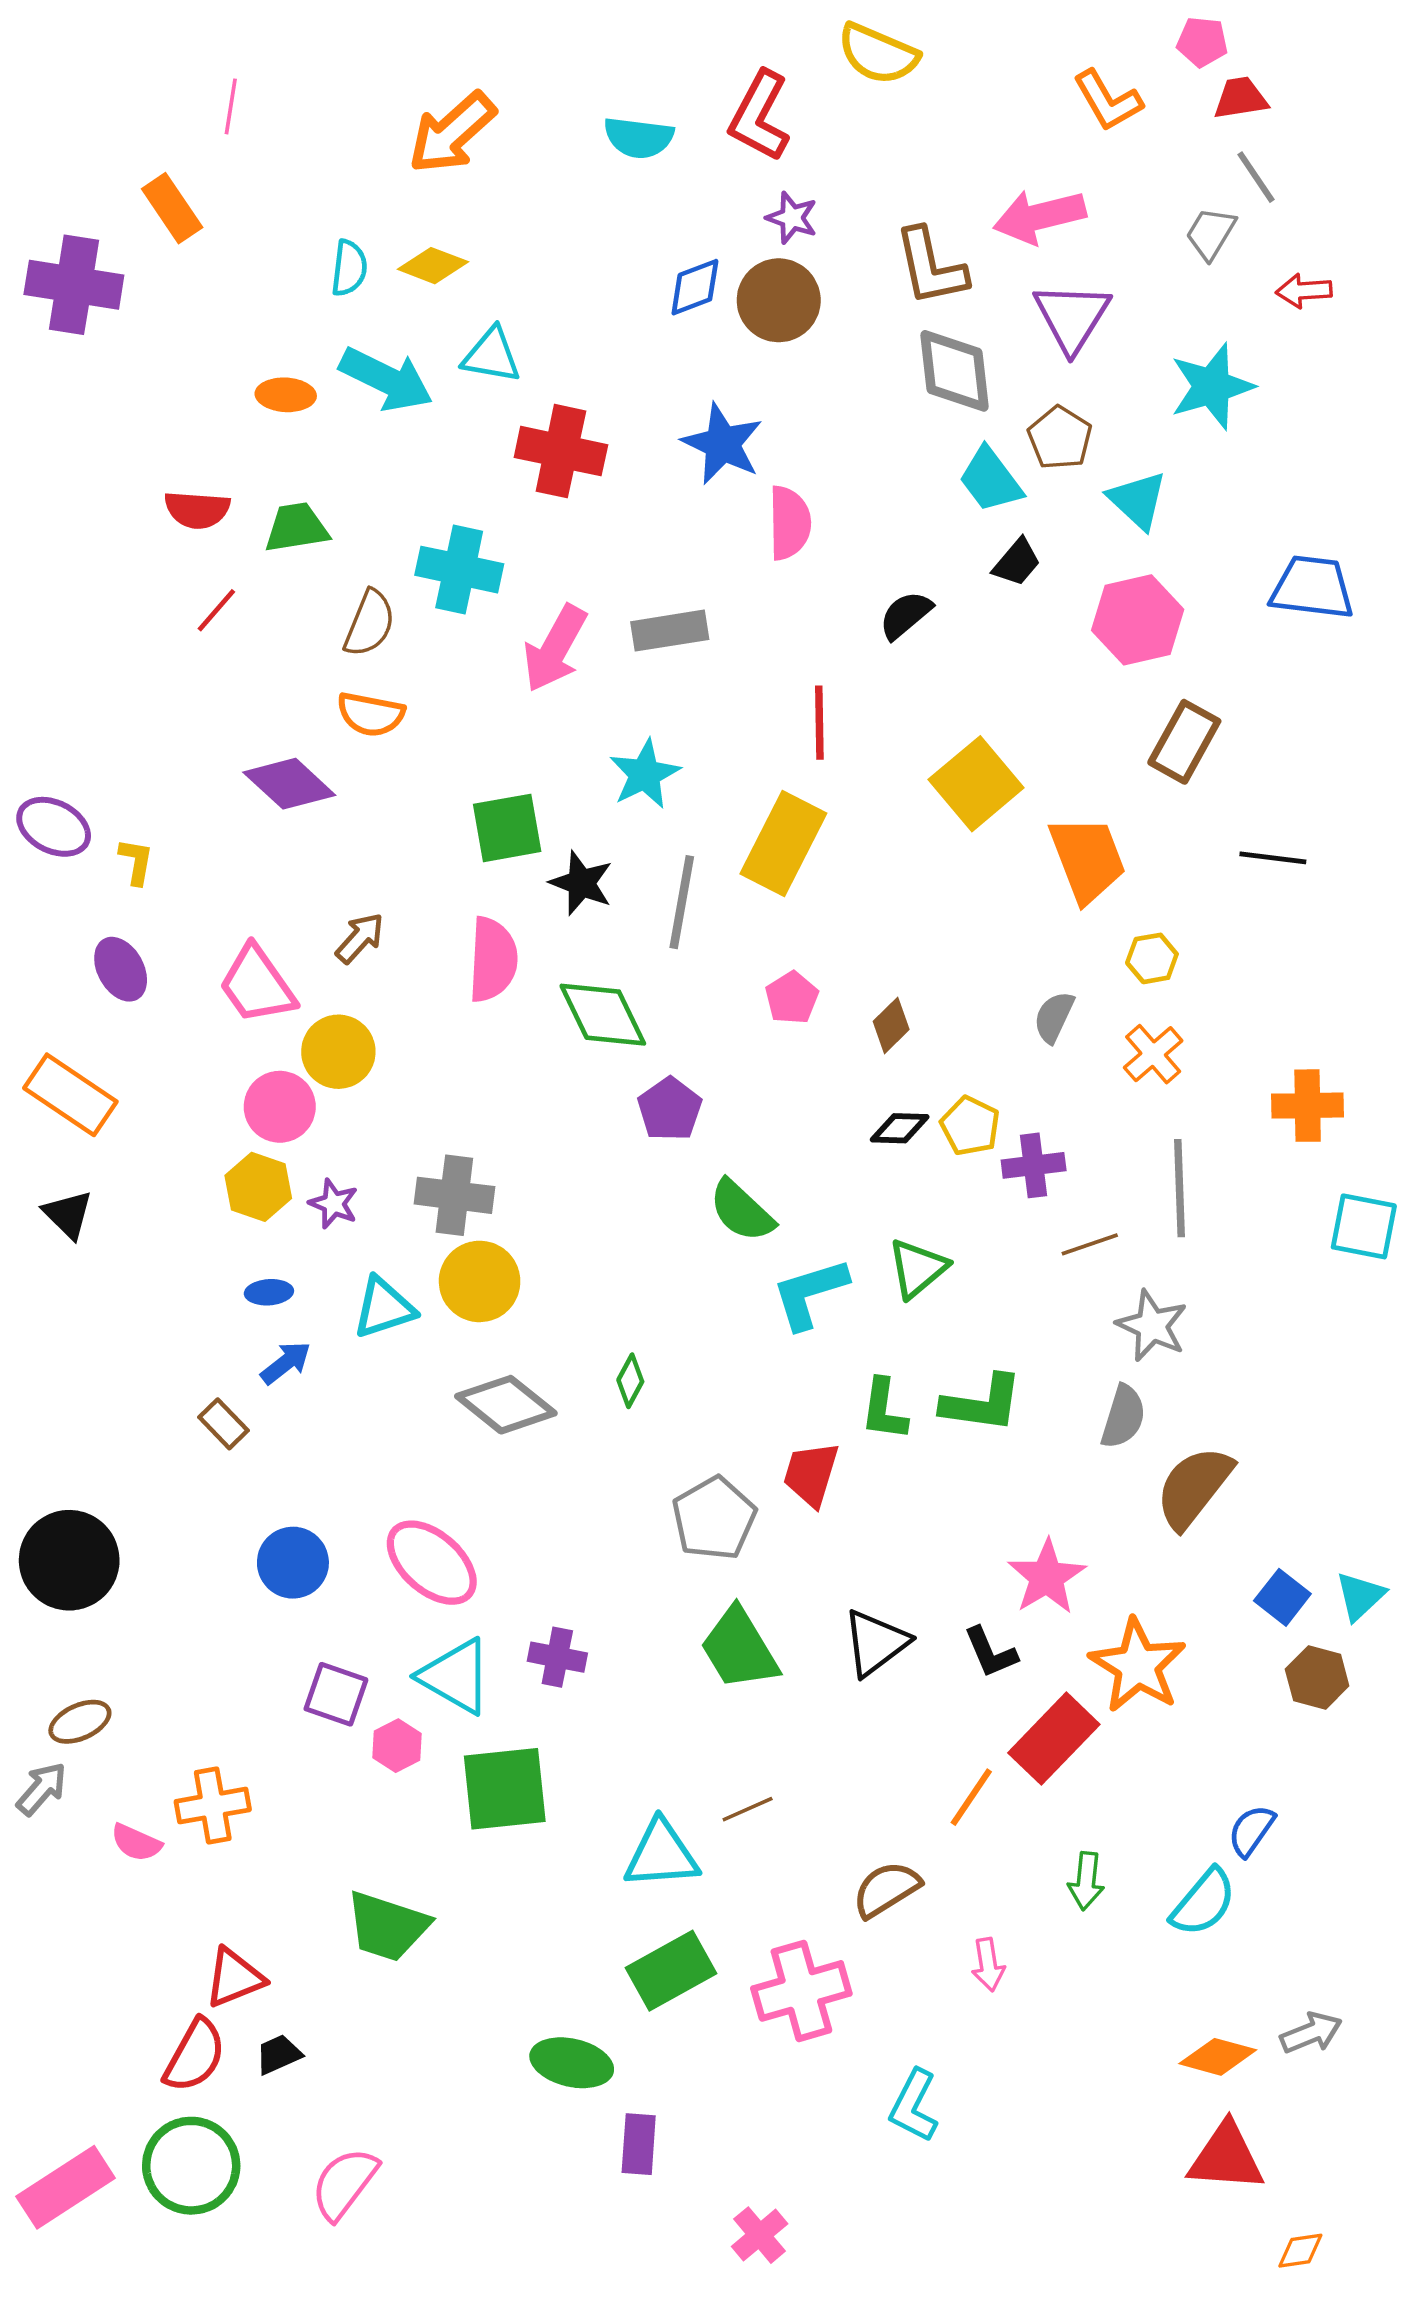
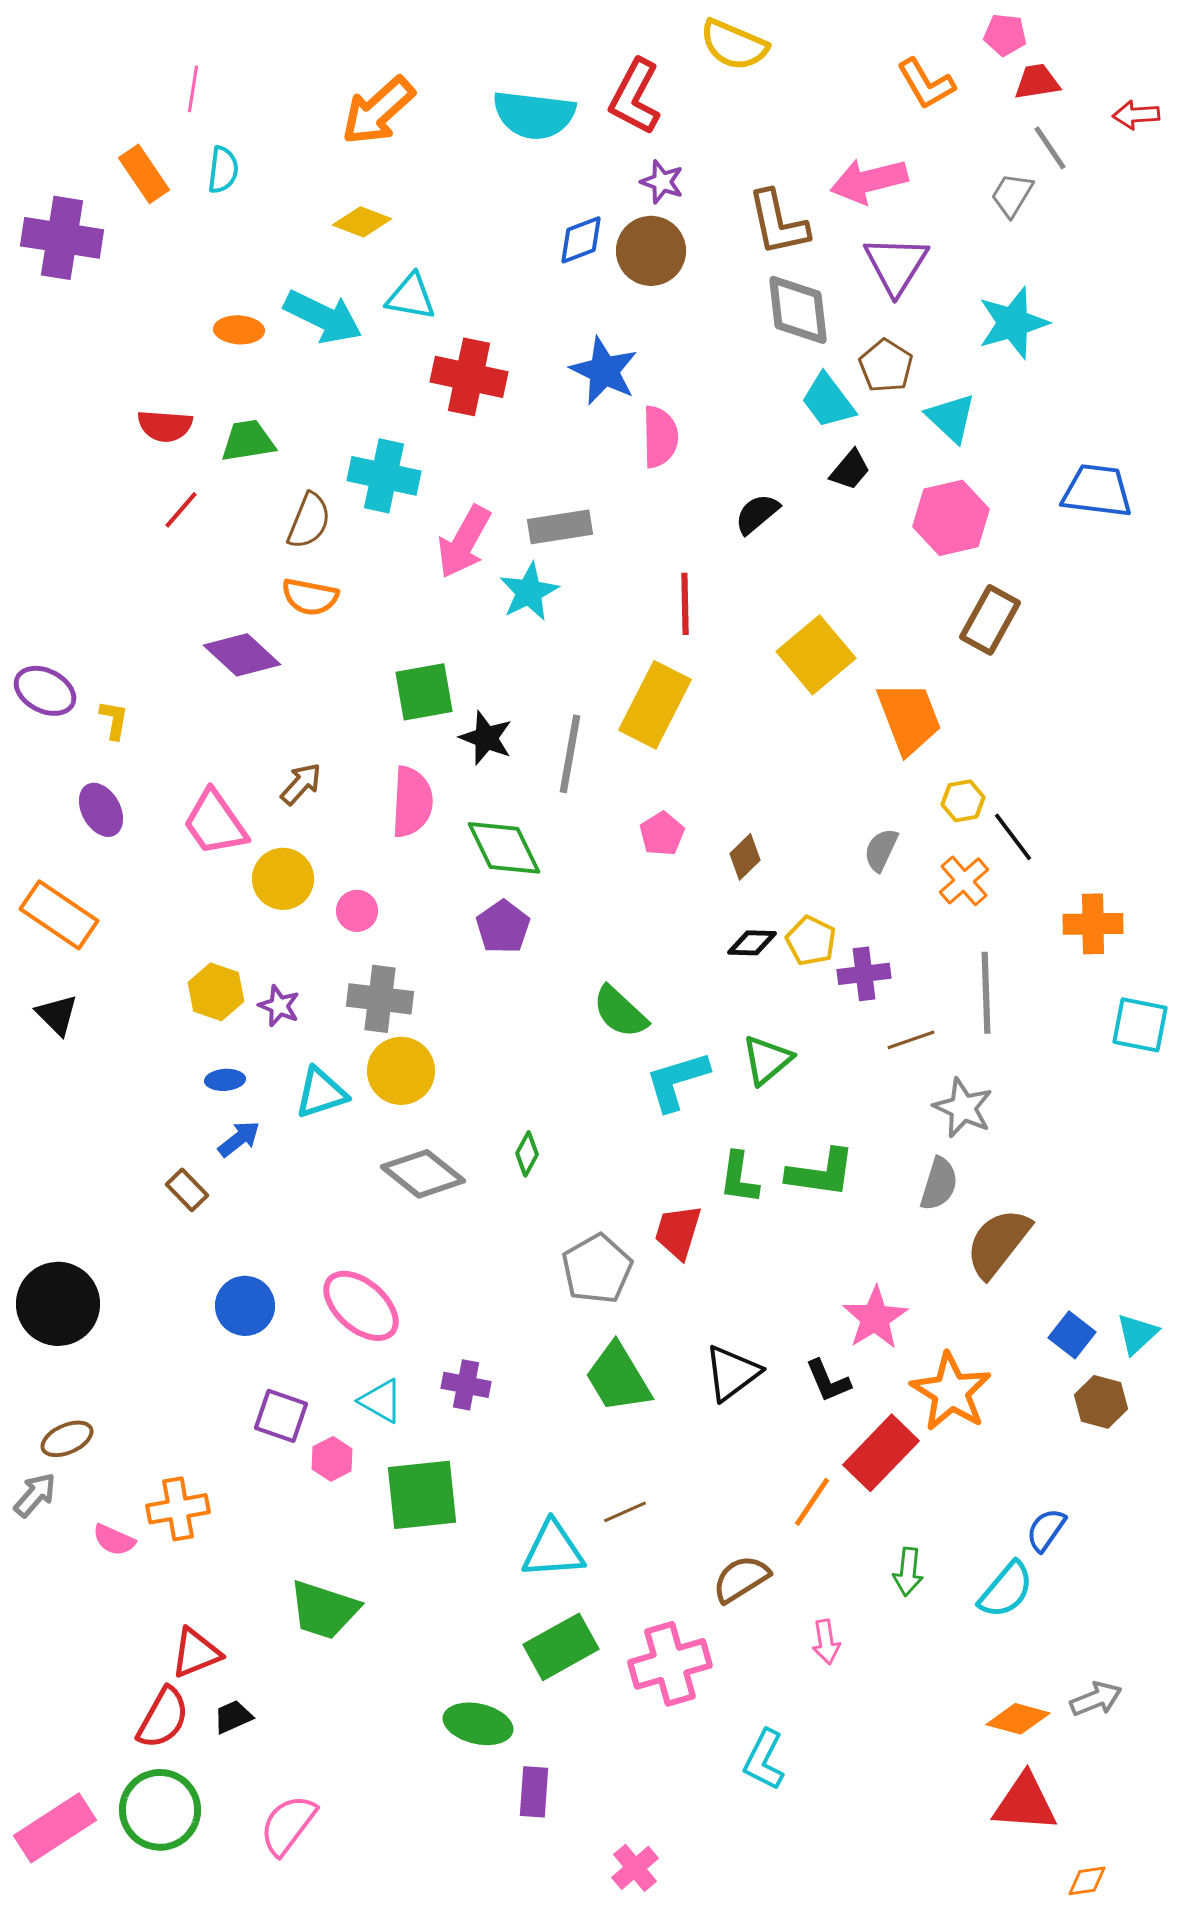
cyan semicircle: (639, 138) -> (534, 115), size x1.4
cyan semicircle: (349, 268) -> (223, 170), moved
red arrow: (1304, 291) -> (1136, 115), moved
cyan star: (645, 774) -> (529, 592), moved
black line: (1273, 858) -> (1013, 837), moved, turned 46
pink circle: (280, 1107) -> (357, 911), moved, size x0.7
purple pentagon: (670, 1109) -> (503, 927), moved
cyan triangle: (456, 1676) -> (381, 1401), size x0.7

